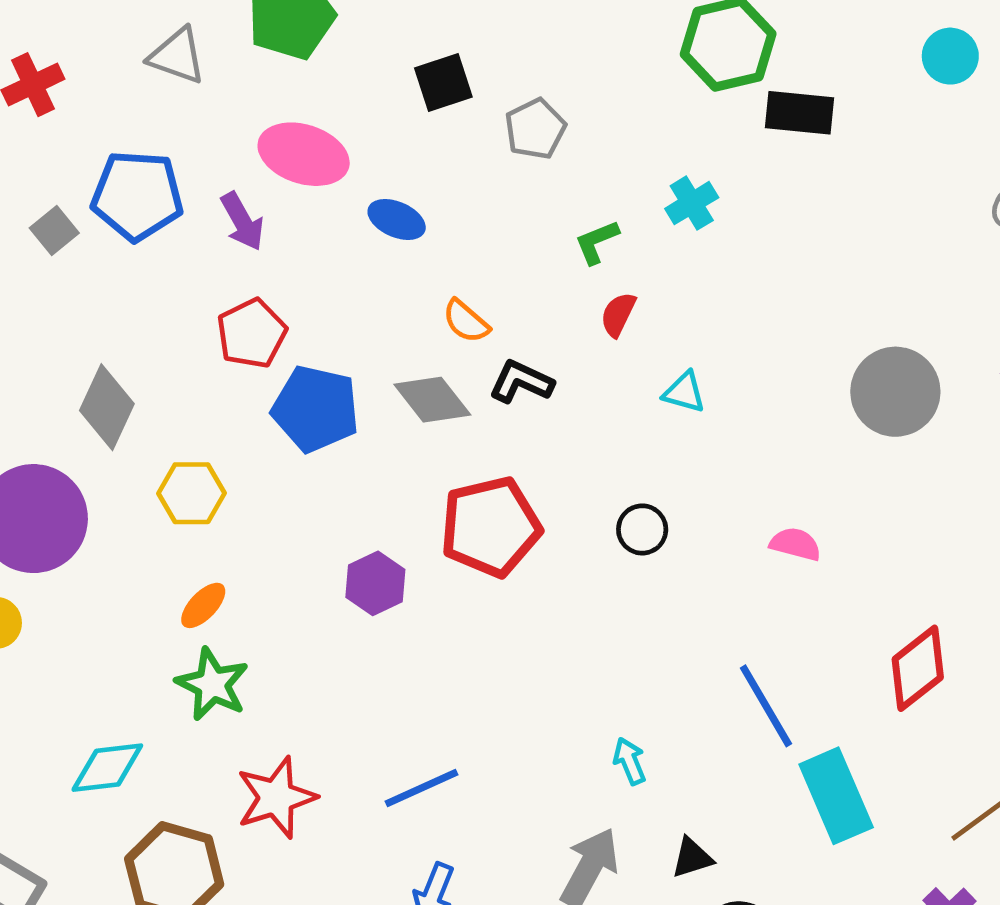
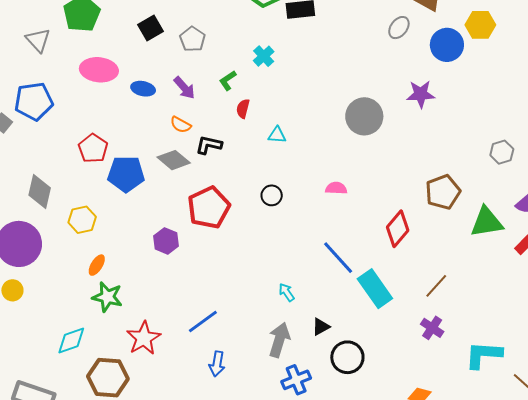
gray triangle: (177, 56) -> (38, 40), turned 40
purple arrow: (242, 221) -> (184, 88), moved

